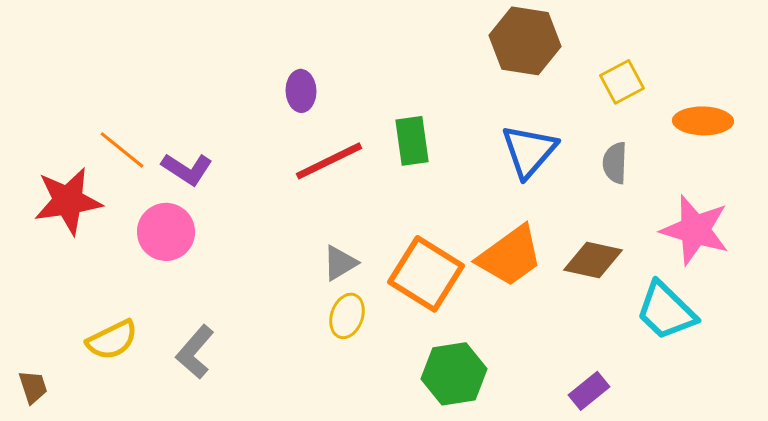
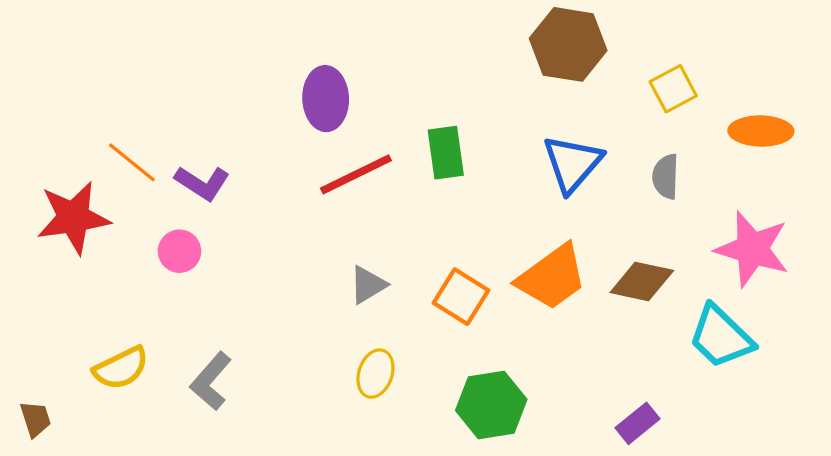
purple ellipse: (301, 91) -> (326, 99), size x1.4
pink circle: (166, 232) -> (179, 251), size x0.7
orange square: (426, 274) -> (461, 297), size x0.7
yellow ellipse: (347, 316) -> (375, 374), moved

